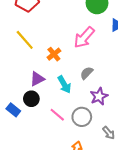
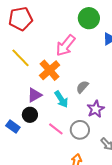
pink arrow: (84, 37) -> (66, 45), moved
orange cross: (54, 54) -> (50, 70), size x1.5

